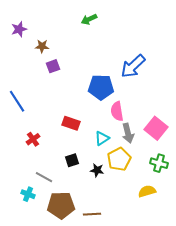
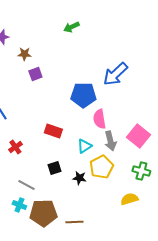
cyan cross: (28, 194) -> (19, 205), moved

